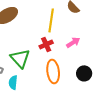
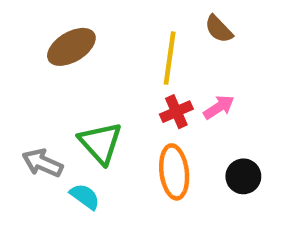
red cross: (46, 44) -> (176, 112), moved
cyan semicircle: (13, 82) -> (85, 196), turned 120

